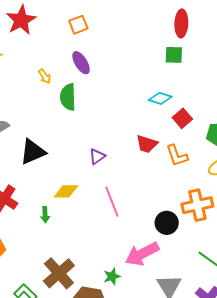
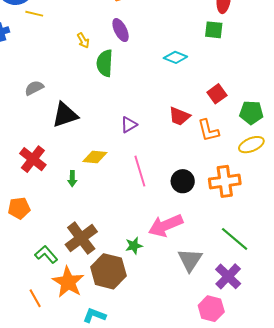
cyan diamond: (160, 98) -> (175, 57), moved
black circle: (167, 223) -> (183, 181), moved

